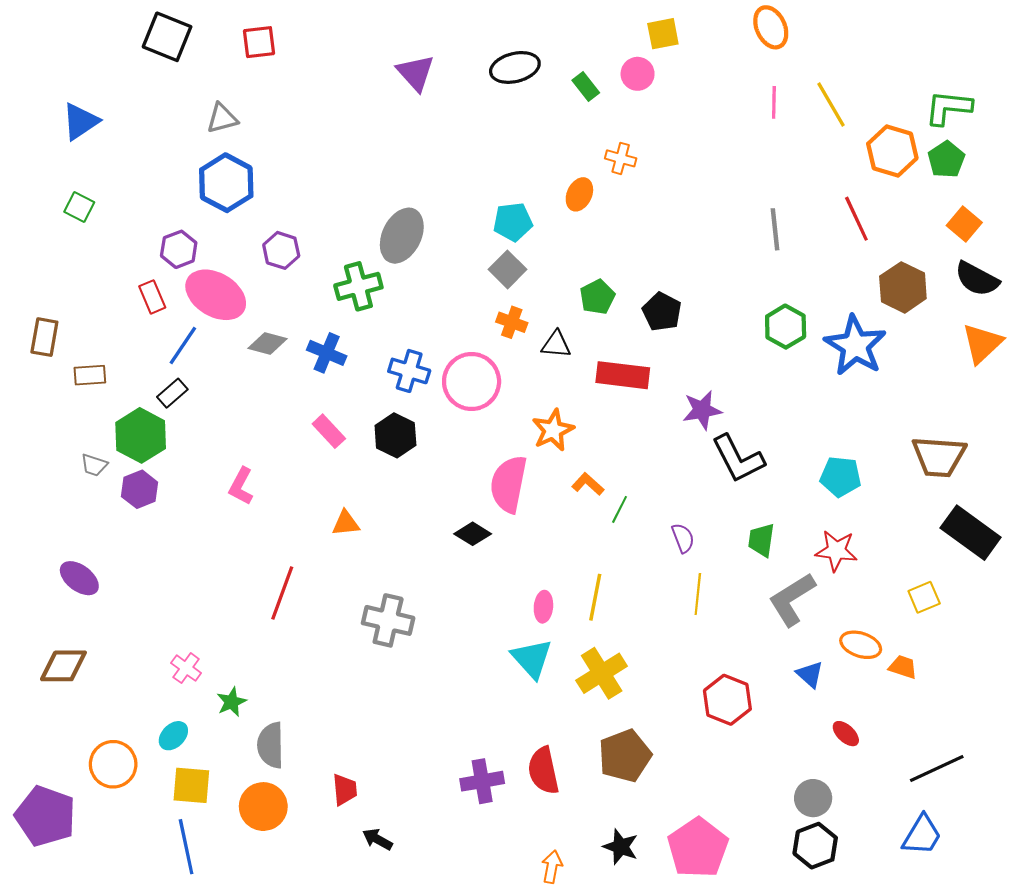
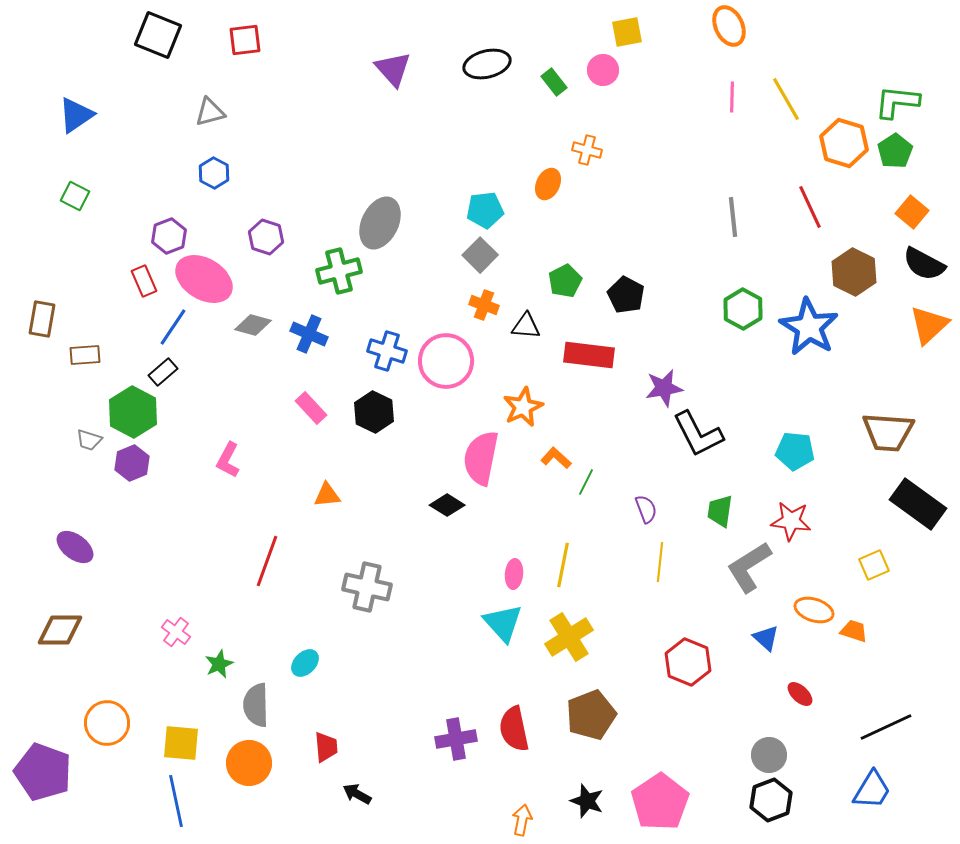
blue hexagon: (226, 183) -> (214, 173), size x0.6
cyan ellipse: (173, 736) -> (305, 663), moved

